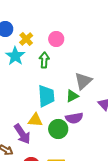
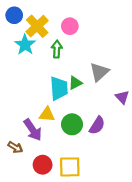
yellow cross: (26, 39) -> (37, 26), size x1.5
green triangle: (72, 96) -> (75, 83), moved
purple semicircle: (74, 118) -> (97, 125), moved, turned -48

